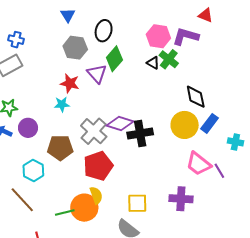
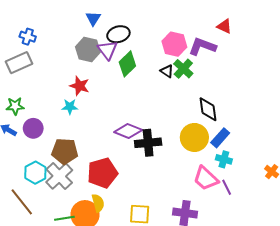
blue triangle: (68, 15) -> (93, 18), moved
black ellipse: (104, 31) -> (118, 34), turned 55
purple triangle: (97, 74) -> (107, 50), moved
gray cross: (94, 131) -> (59, 176), moved
cyan cross: (235, 142) -> (224, 159), moved

